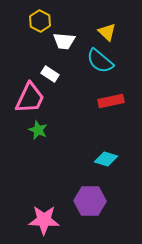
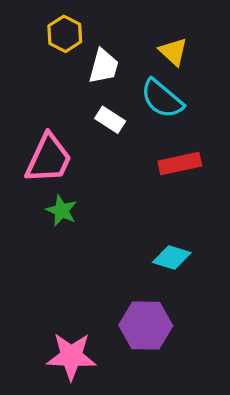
white trapezoid: (64, 41) -> (104, 66), turned -80
white rectangle: (50, 74) -> (110, 120), moved

